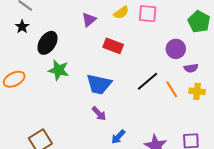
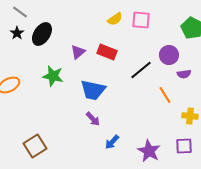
purple triangle: (89, 20) -> (78, 52), moved
black ellipse: (47, 43) -> (42, 34), moved
black line: (148, 81) -> (141, 70), moved
yellow cross: (197, 91) -> (190, 116), moved

